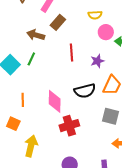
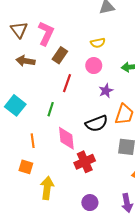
pink circle: (106, 32) -> (94, 66), moved
brown arrow: (36, 35) -> (25, 61), moved
red line: (71, 53) -> (67, 83), moved, turned 30
green line: (31, 59) -> (51, 109), moved

